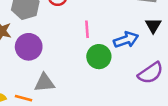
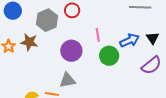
black triangle: (153, 25) -> (152, 38), moved
purple circle: (29, 47) -> (71, 51), moved

